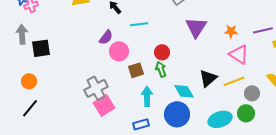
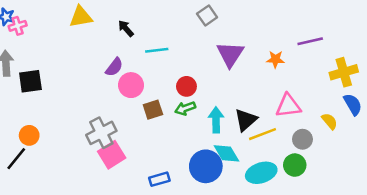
purple line: (263, 30) -> (310, 41), moved
pink triangle: (239, 54) -> (288, 106), moved, turned -40
green arrow: (161, 69) -> (185, 108), turned -91
orange circle: (29, 81) -> (29, 135), moved
yellow line: (234, 81) -> (263, 134), moved
cyan diamond: (184, 91) -> (226, 153), moved
cyan arrow: (147, 96) -> (216, 120), moved

